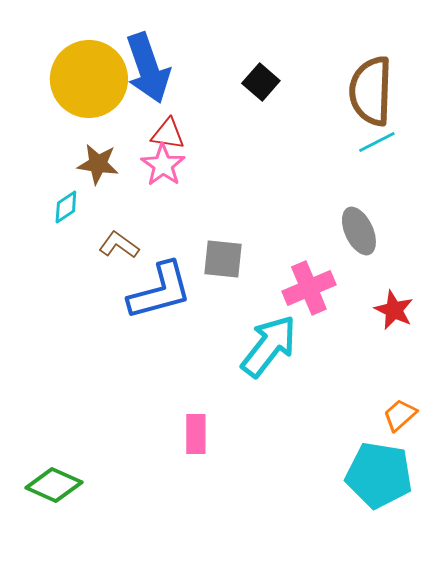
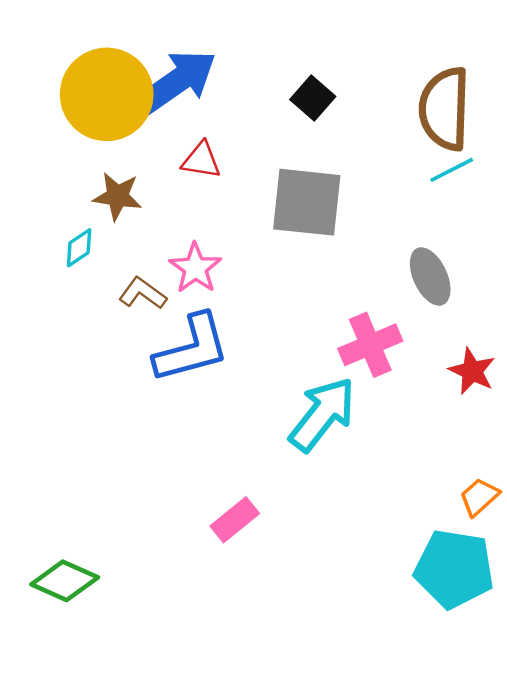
blue arrow: (148, 68) -> (177, 81), turned -106
pink star: (163, 165) -> (195, 268), moved
gray square: (223, 259) -> (307, 202), moved, size x1.5
pink rectangle: (196, 434) -> (235, 520), turned 51

